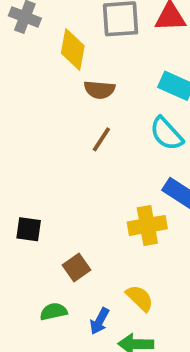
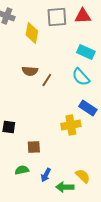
brown semicircle: (99, 90) -> (30, 71), moved
brown square: (77, 268) -> (34, 147), turned 32
yellow semicircle: (140, 298) -> (83, 176), moved

